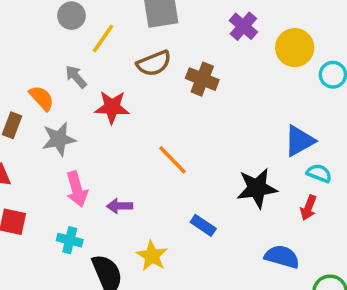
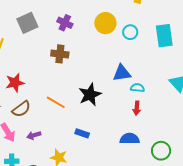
purple cross: (243, 26) -> (65, 23), moved
brown semicircle: (154, 63) -> (21, 109), moved
blue triangle: (299, 141) -> (122, 73), turned 36
black star: (257, 188) -> (90, 95), moved

